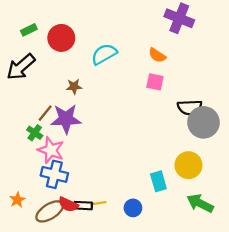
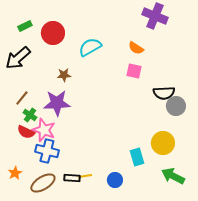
brown line: (45, 113) -> (22, 98), moved
gray circle: (203, 122) -> (176, 106), size x0.7
red semicircle: (68, 204) -> (26, 132), moved

